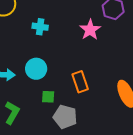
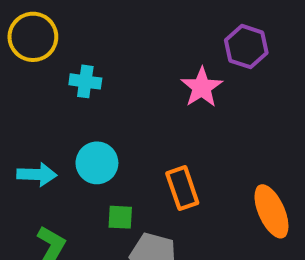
cyan cross: (40, 27) -> (85, 81), moved

